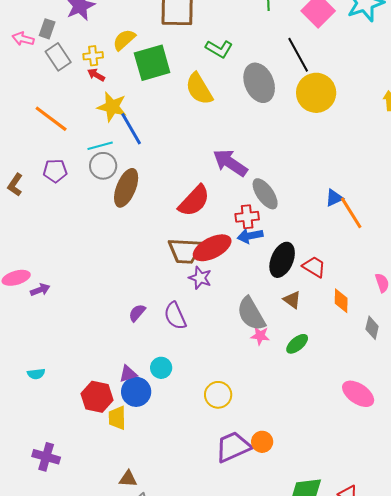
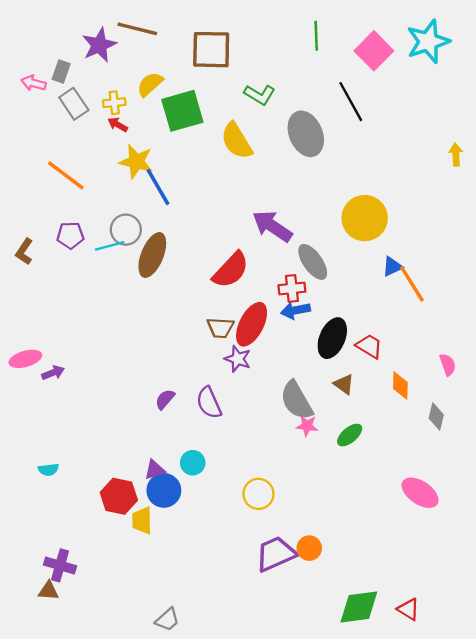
yellow circle: (316, 93) -> (365, 218), moved
cyan line: (100, 146) -> (110, 246), moved
red ellipse: (212, 248) -> (252, 324), turned -36
brown trapezoid: (185, 251) -> (220, 328), size x0.7
brown triangle: (128, 479) -> (48, 591), moved

